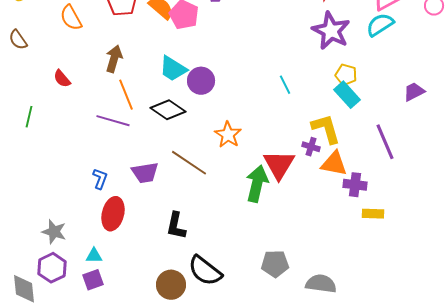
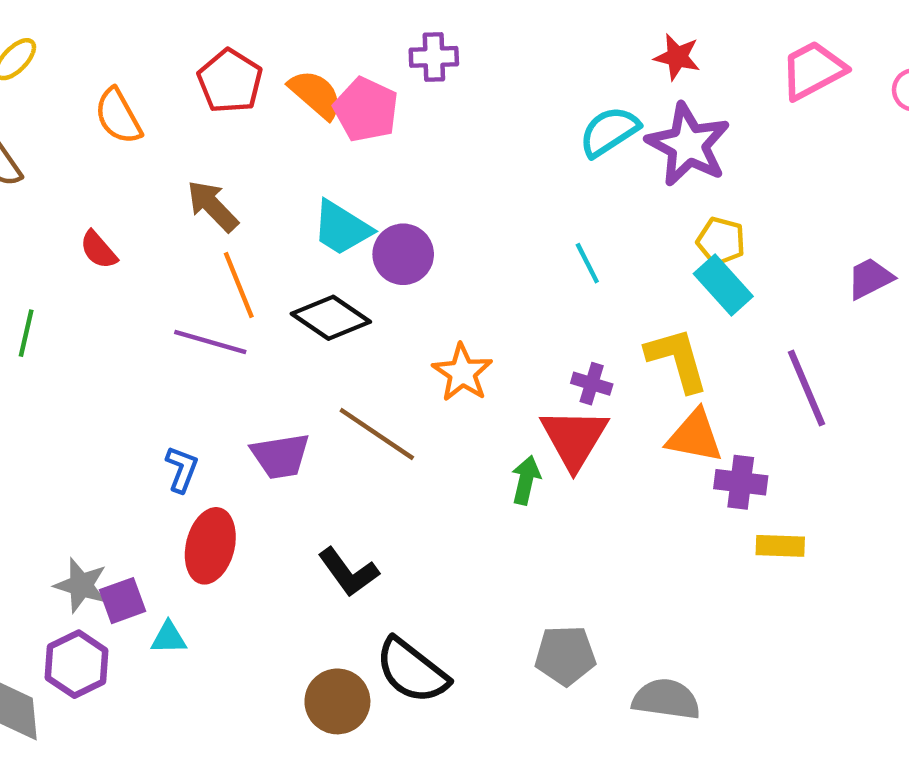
cyan semicircle: (380, 25) -> (609, 132), moved
brown arrow: (114, 59) -> (212, 206), turned -60
purple cross: (311, 147) -> (592, 384), moved
green arrow: (257, 184) -> (526, 480), size x0.6
black L-shape: (176, 226) -> (348, 572), turned -48
purple square: (93, 280) -> (123, 601), moved

